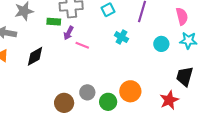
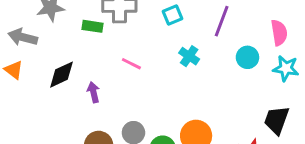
purple arrow: (69, 33) -> (93, 92), moved, turned 136
cyan circle: (161, 44) -> (247, 57), moved

